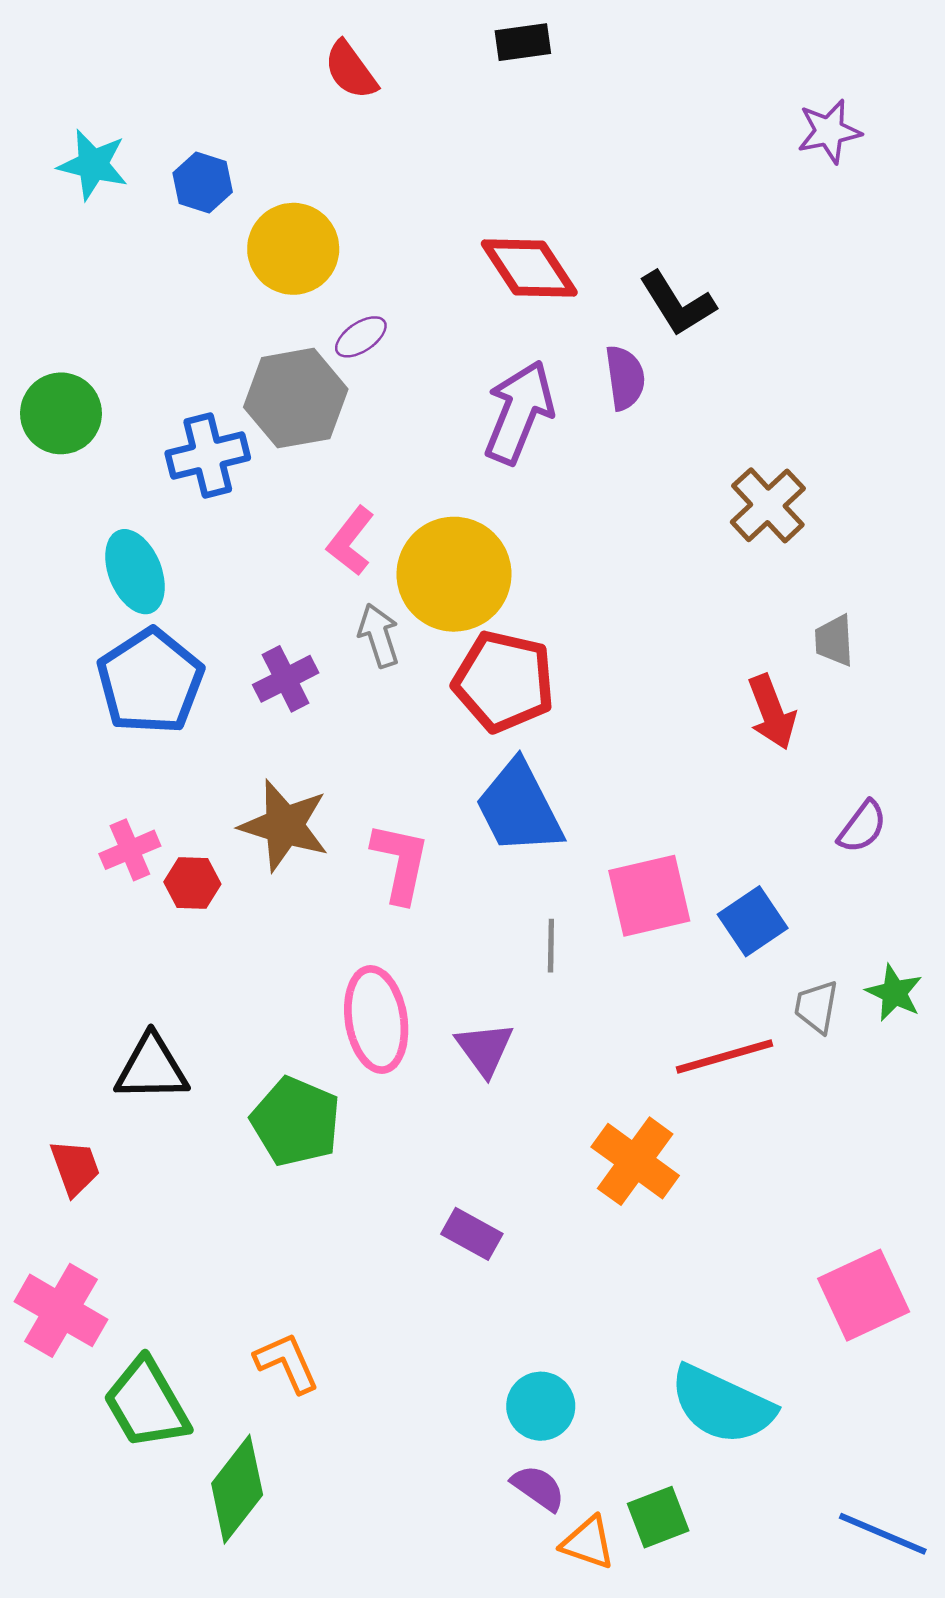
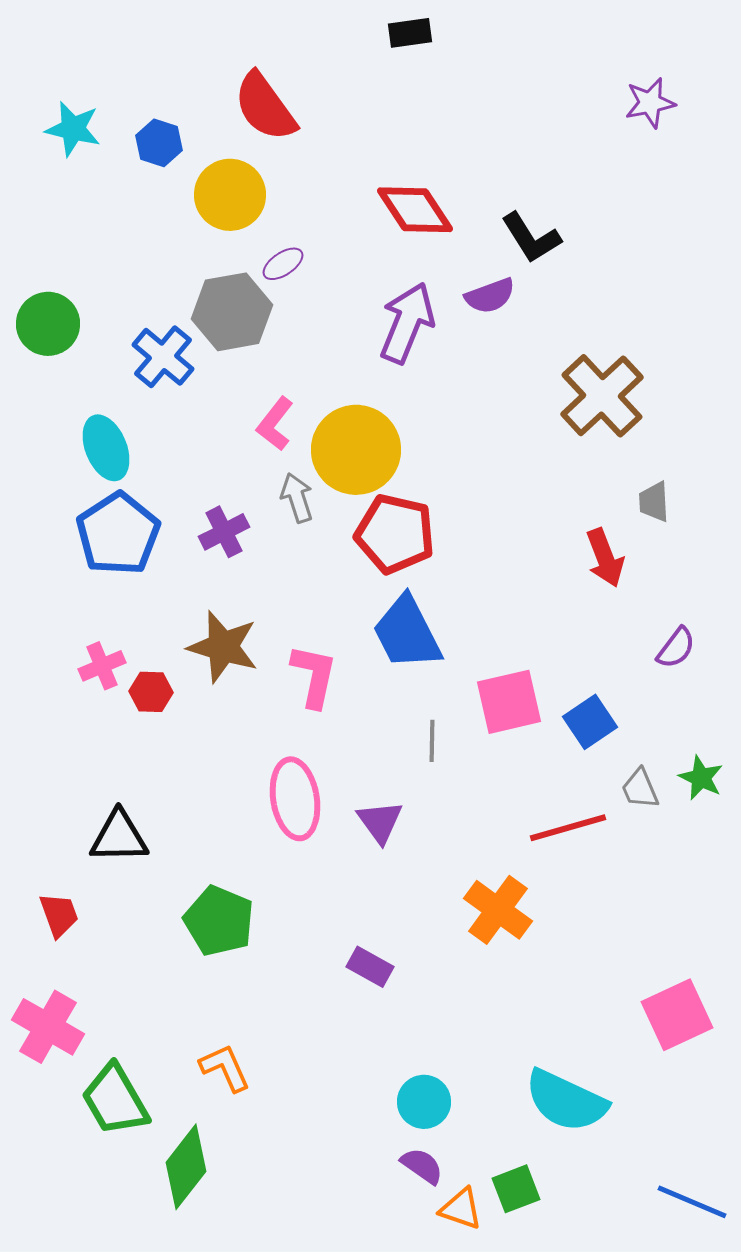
red semicircle: (351, 70) -> (265, 107), moved, size x1.5
purple semicircle: (625, 378) -> (490, 296), turned 78
blue cross: (208, 456) -> (163, 357), turned -36
brown cross: (768, 505) -> (602, 396), size x1.4
gray trapezoid: (816, 1007) -> (640, 789), turned -33
green pentagon: (296, 1122) -> (219, 921), moved

